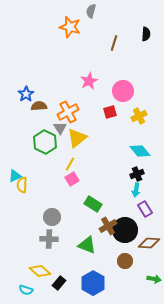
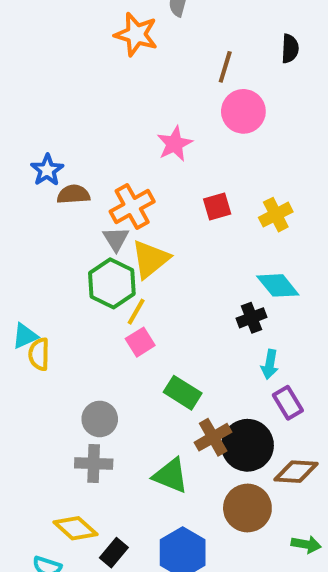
pink circle: (123, 91) -> (243, 111), moved
green hexagon: (45, 142) -> (112, 283), moved
black cross: (137, 174) -> (252, 318), moved
brown circle: (125, 261) -> (247, 508), size x1.5

